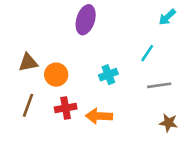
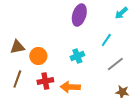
purple ellipse: (86, 20) -> (79, 15), moved
gray line: (159, 85) -> (115, 64), turned -30

